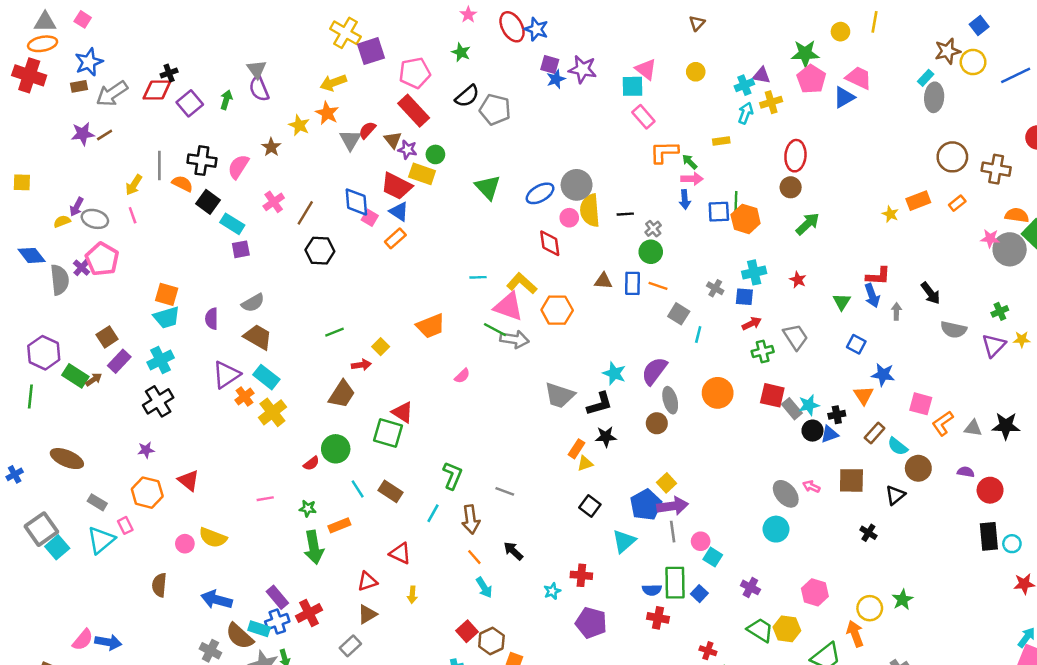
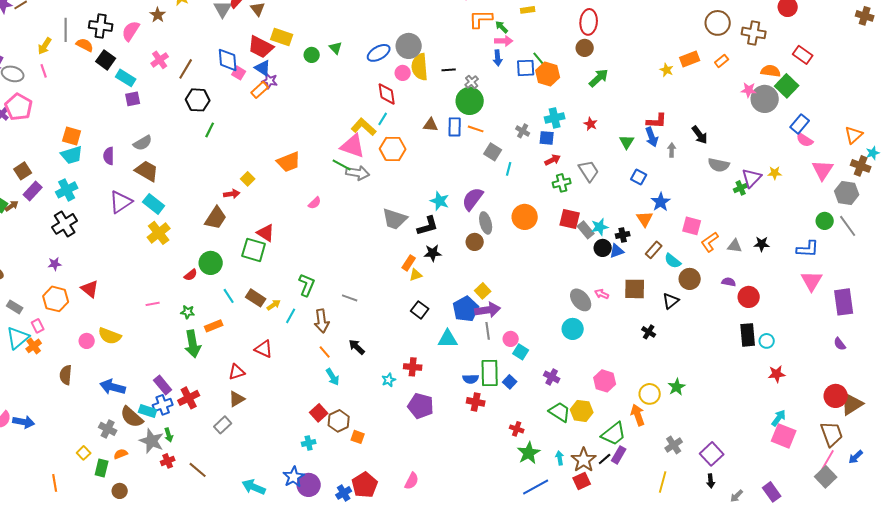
purple star: (407, 150) -> (270, 81), moved
green circle: (435, 154) -> (312, 55), moved
green triangle: (488, 187) -> (336, 48), size x0.6
green line: (736, 202) -> (540, 60), turned -42
green circle: (651, 252) -> (470, 101), size x1.4
cyan line: (478, 277) -> (383, 119), moved, turned -56
green cross: (1000, 311) -> (741, 188), moved
green line: (334, 332) -> (210, 130), moved, turned -42
blue star: (883, 375) -> (661, 202), turned 30
orange cross: (244, 397) -> (34, 346), moved
black star: (1006, 426) -> (762, 244), size x0.7
cyan triangle: (624, 541) -> (448, 339), turned 40
yellow arrow: (412, 595) -> (274, 305), moved, turned -128

